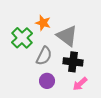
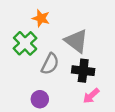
orange star: (43, 23) -> (41, 18), moved
purple circle: (47, 81) -> (40, 99), moved

